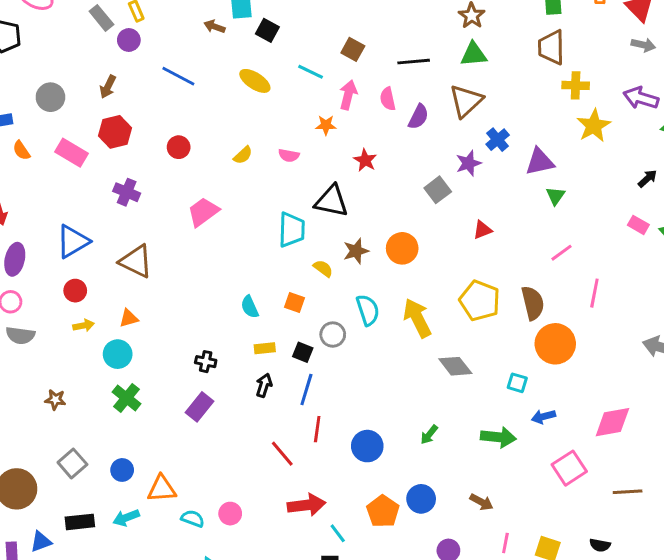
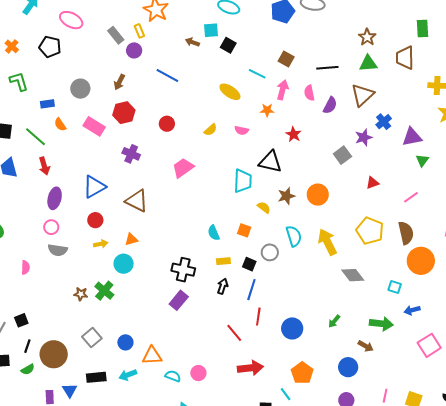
brown trapezoid: (551, 47) -> (405, 58), moved
yellow ellipse: (255, 81) -> (230, 92), moved
pink line: (562, 253) -> (411, 197), moved
black cross: (206, 362) -> (183, 270), size x1.6
green cross: (126, 398) -> (104, 291), moved
blue circle: (421, 499) -> (348, 367), moved
brown arrow: (481, 502) -> (366, 346), moved
cyan line: (338, 533) -> (286, 394), moved
blue triangle: (41, 542) -> (70, 390), turned -42

